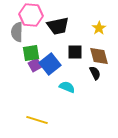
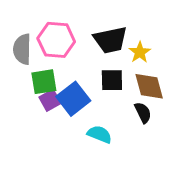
pink hexagon: (31, 15) -> (56, 40), moved
black trapezoid: (58, 26) -> (110, 40), moved
yellow star: (99, 28) -> (140, 52), moved

